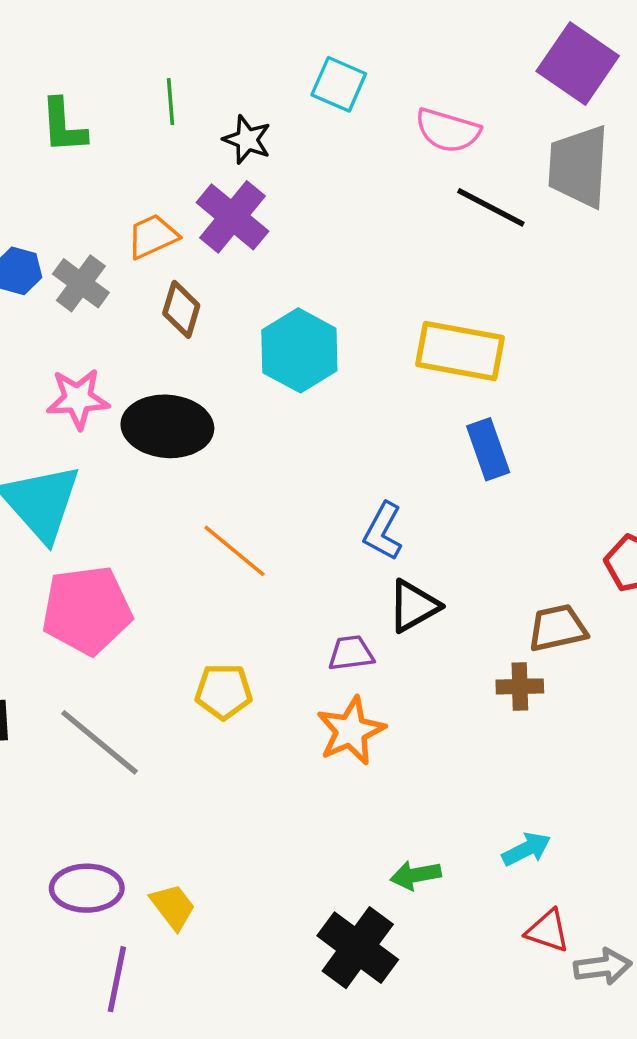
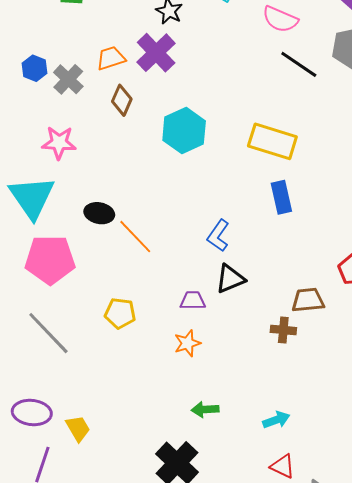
black ellipse: (167, 426) -> (99, 213), moved, size x0.6
orange star: (351, 731) -> (187, 343), size x0.7
green arrow: (416, 875) -> (205, 409), moved

